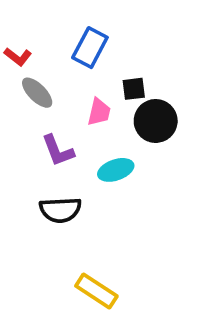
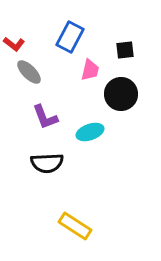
black square: (134, 89) -> (125, 50), moved
pink trapezoid: (99, 112) -> (90, 70), moved

